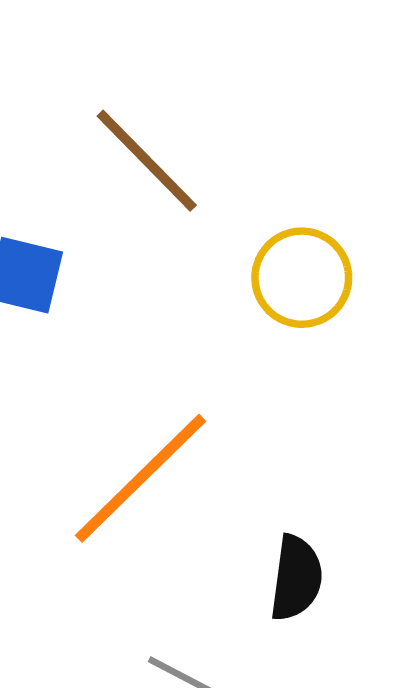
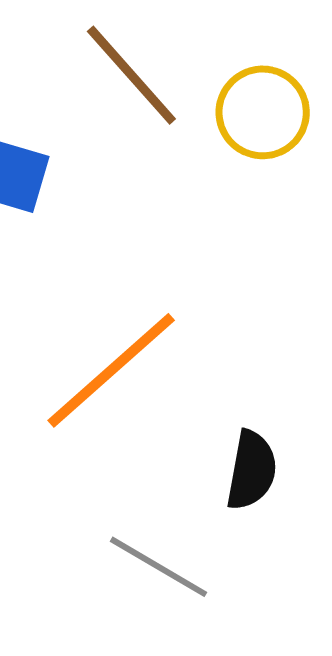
yellow circle: (302, 278) -> (263, 112), moved

